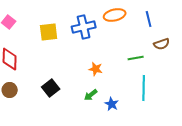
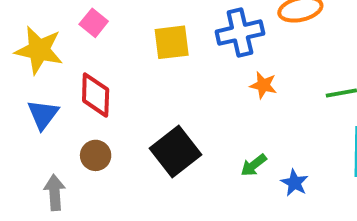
orange star: (96, 69) -> (263, 85), moved
black square: (51, 88) -> (176, 152), size x1.4

